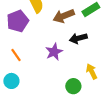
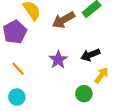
black arrow: (78, 38) -> (90, 55), moved
yellow arrow: (92, 72) -> (101, 75), turned 70

